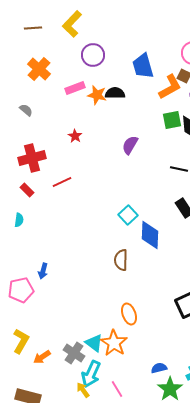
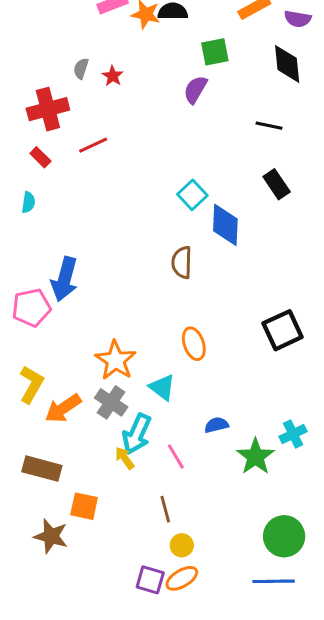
gray semicircle: (26, 110) -> (81, 68), moved, turned -112
green square: (172, 120) -> (215, 52), moved
blue arrow: (43, 271) -> (64, 279), size x1.8
cyan triangle: (94, 343) -> (162, 387), moved
orange star: (114, 343) -> (116, 360), moved
orange arrow: (42, 357) -> (63, 408), size x1.4
blue semicircle: (159, 368) -> (216, 425), moved

